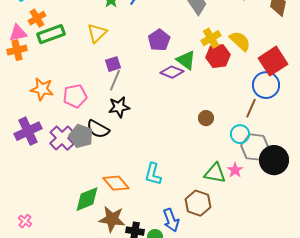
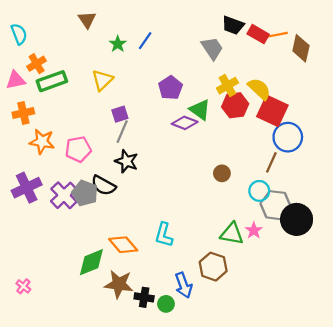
orange cross: (17, 50) -> (23, 113), moved
red square: (273, 61) -> (272, 111), moved, turned -32
black star: (119, 107) -> (126, 161), turned 30

